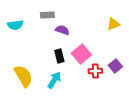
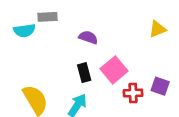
gray rectangle: (47, 15) -> (48, 17), moved
purple square: (115, 66) -> (160, 86), turned -32

